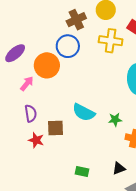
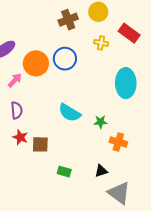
yellow cross: (111, 41) -> (101, 43), size x0.6
blue circle: (68, 46) -> (65, 59), moved
brown square: (55, 128) -> (40, 144), moved

